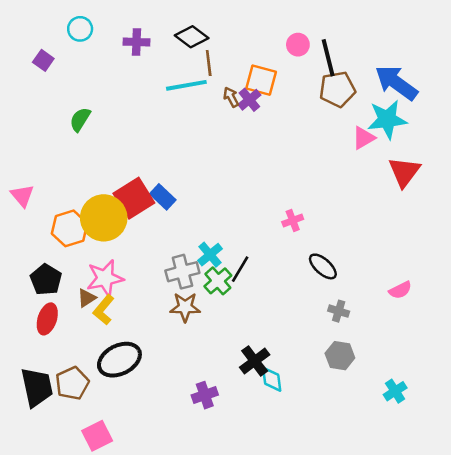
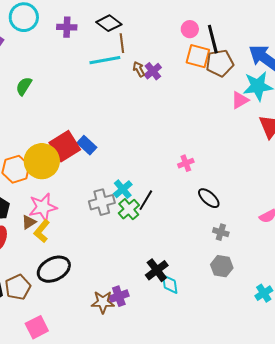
cyan circle: (80, 29) -> (24, 17), size x1.5
orange square: (261, 80) -> (198, 56), moved
brown star: (185, 307) -> (103, 302), moved

